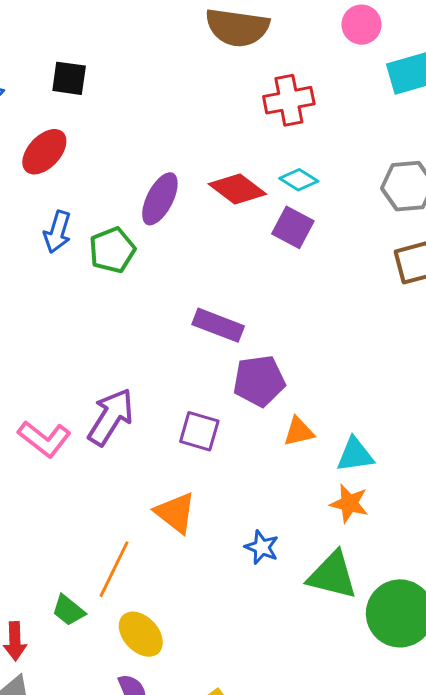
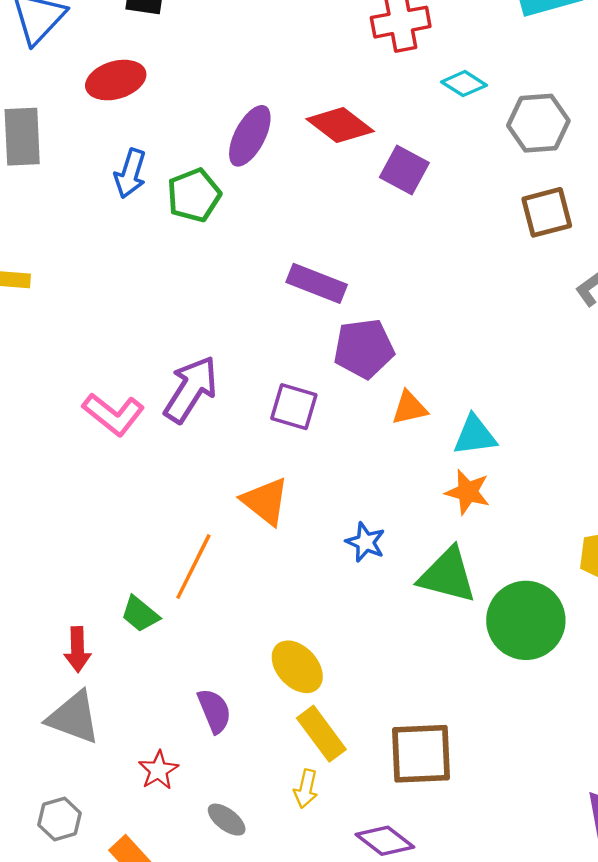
red ellipse: (44, 152) -> (116, 80), turned 30
cyan diamond: (299, 180) -> (464, 84), moved
yellow ellipse: (141, 634) -> (297, 667), moved

